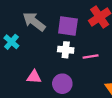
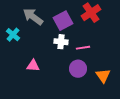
purple square: (68, 26) -> (63, 21), turned -36
purple circle: (62, 84) -> (78, 69), moved

